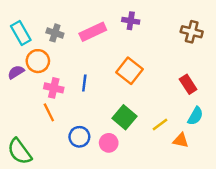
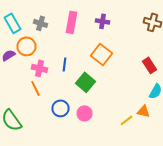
purple cross: (131, 21) -> (102, 21), moved
pink rectangle: (93, 32) -> (72, 22), turned -55
green square: (125, 117) -> (86, 82), moved
yellow line: (160, 125) -> (126, 120), moved

